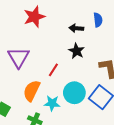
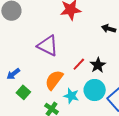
black star: (77, 51) -> (98, 65), moved
purple triangle: (18, 57) -> (48, 46), turned -45

